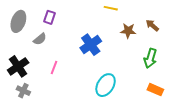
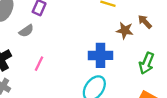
brown arrow: (152, 25) -> (145, 22), moved
blue cross: (91, 45) -> (101, 55), moved, turned 30

